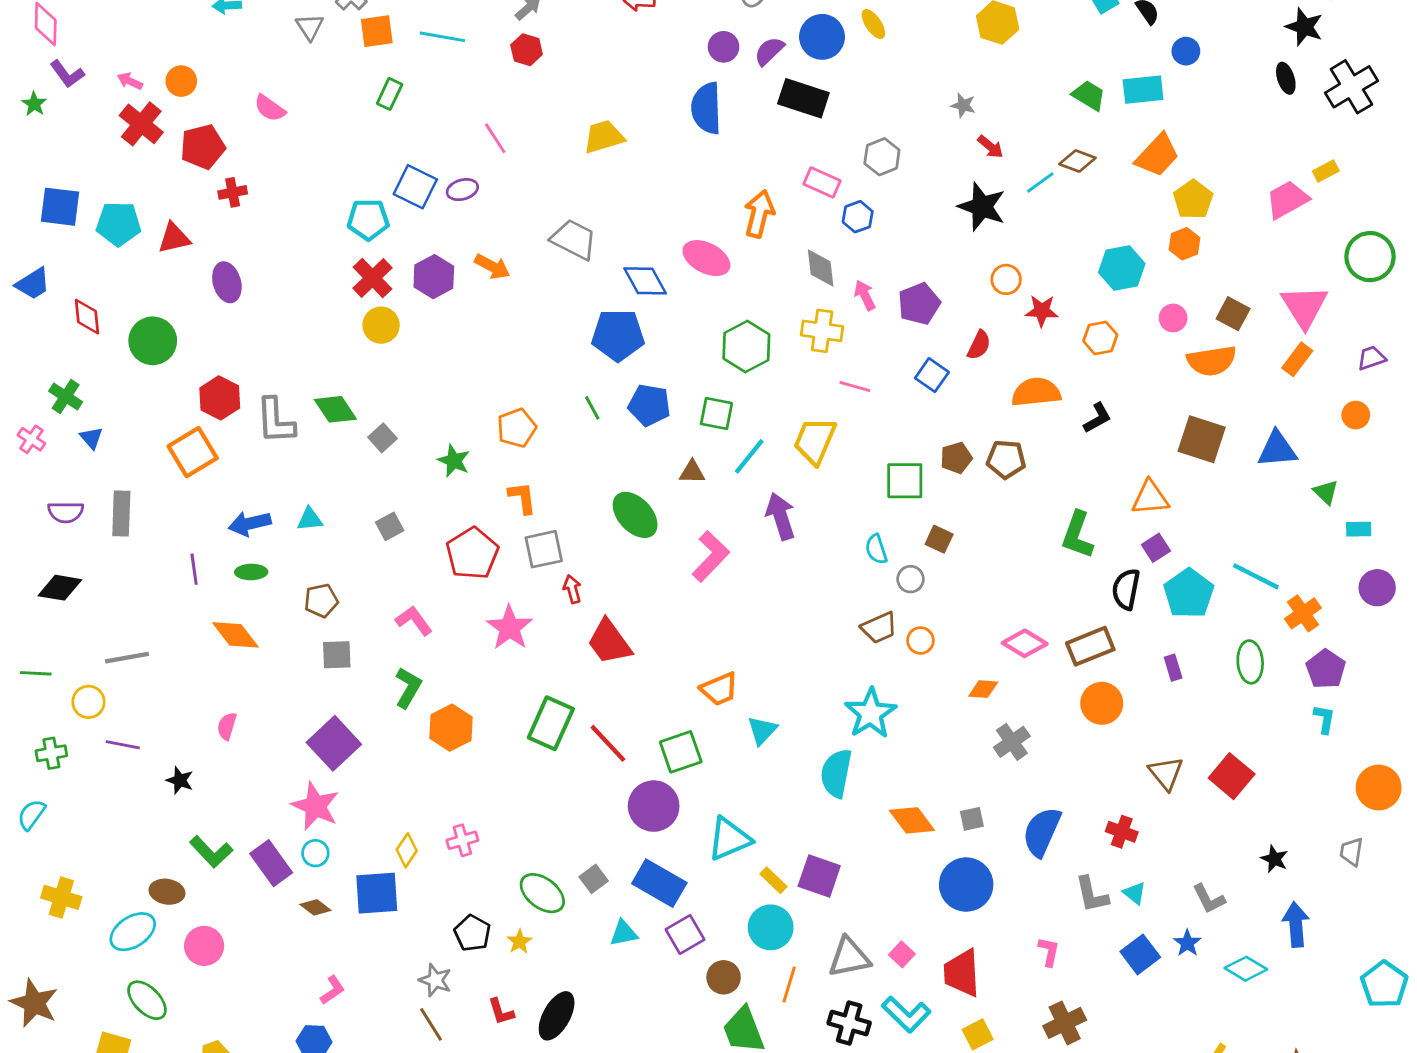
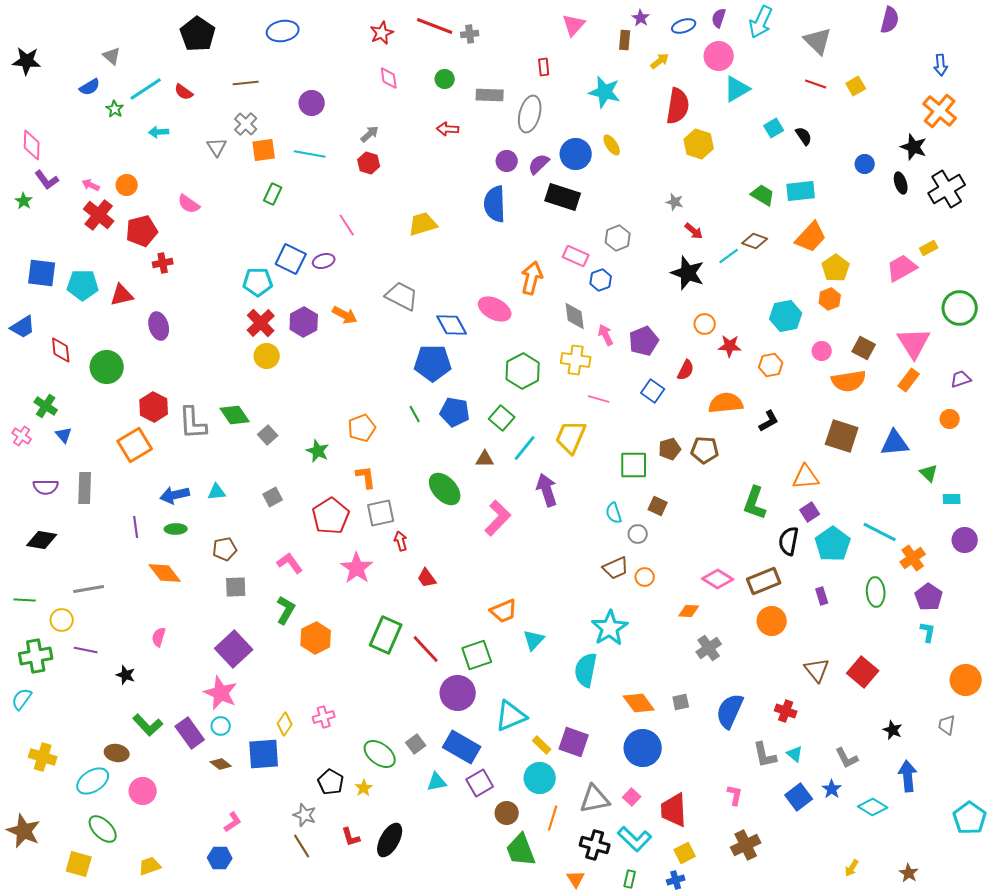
blue circle: (1186, 51) -> (865, 164), moved
green square: (716, 414) -> (502, 418), turned 30
red trapezoid: (609, 642) -> (427, 578), size x0.6
green cross: (51, 753) -> (36, 656), size x1.5
blue circle: (966, 885) -> (643, 748), moved

